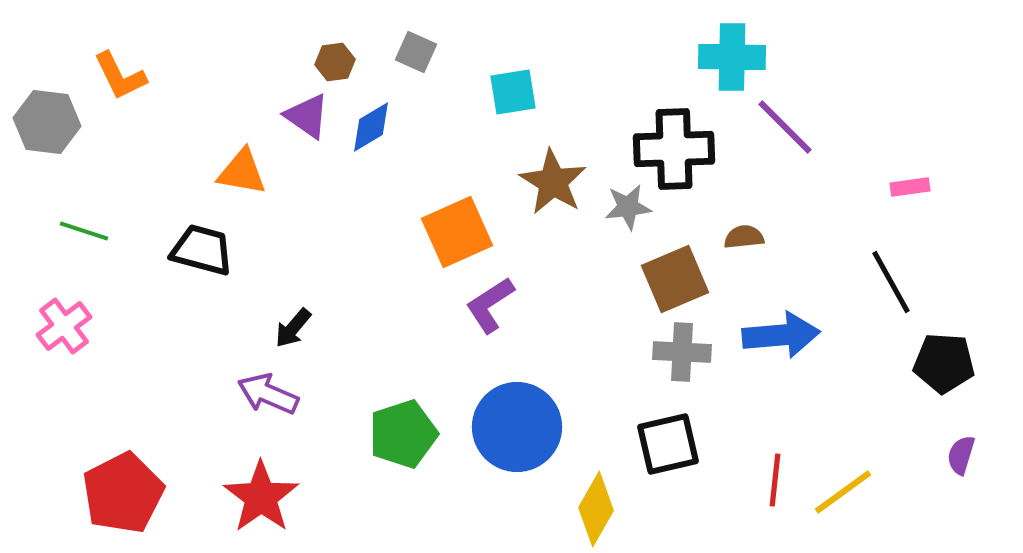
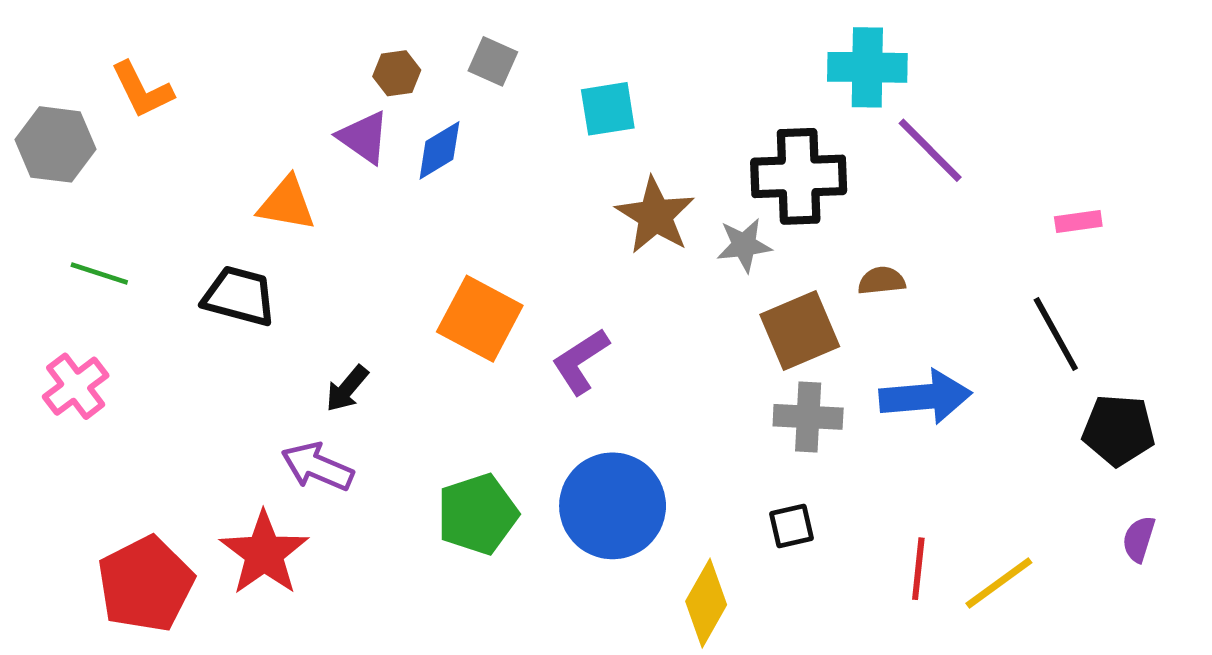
orange square: (457, 232) -> (480, 319), moved, turned -38
black square: (668, 444) -> (791, 526), size x0.6
red star: (261, 497) -> (264, 553), moved

